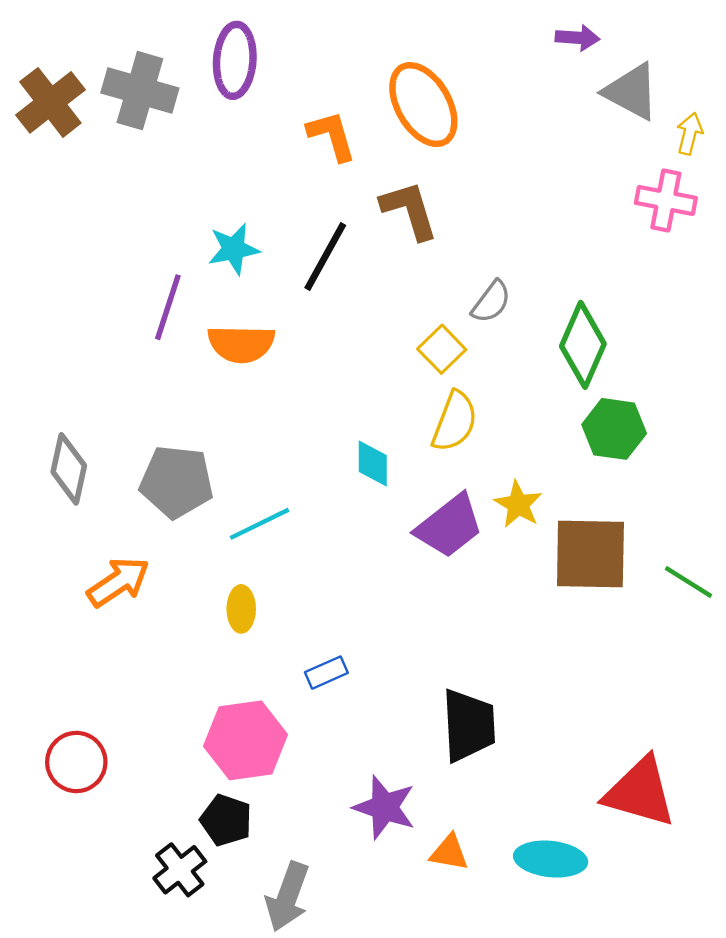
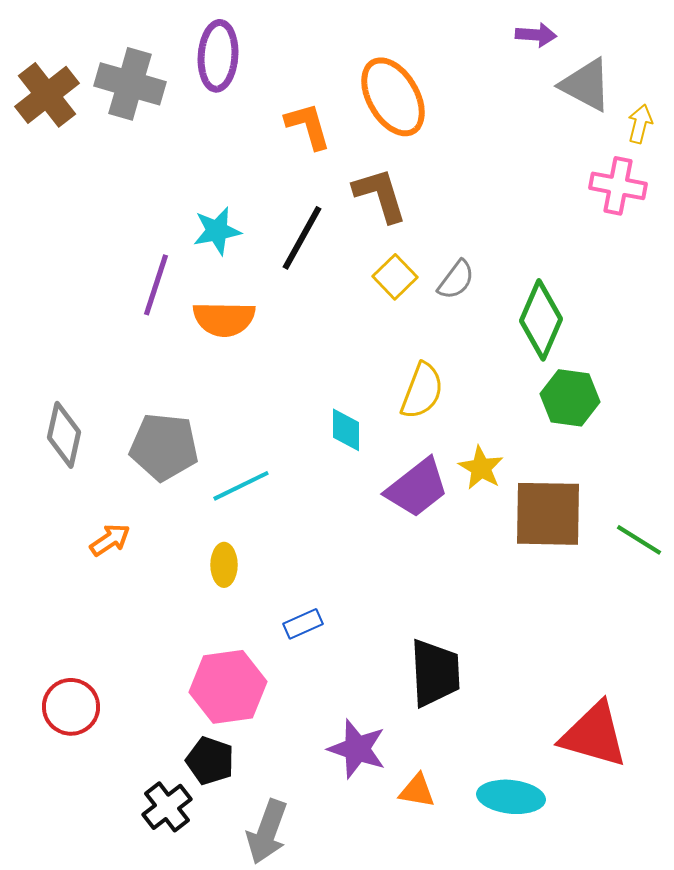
yellow square: (442, 349) -> (395, 277), moved
orange arrow: (118, 582) -> (110, 540), size x0.7

